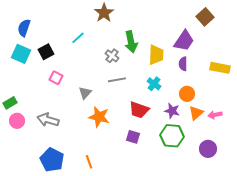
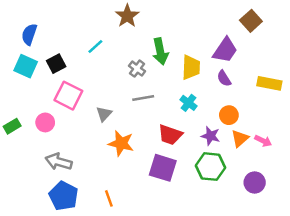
purple semicircle: (183, 64) -> (224, 78), turned -32
pink square: (56, 78) -> (68, 96), size x1.6
pink arrow: (215, 115) -> (263, 141), turned -144
gray arrow: (48, 120) -> (59, 162), moved
pink circle: (17, 121) -> (45, 122), moved
purple square: (133, 137) -> (163, 168), size x1.6

